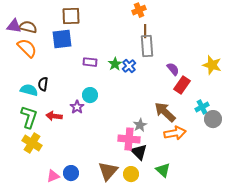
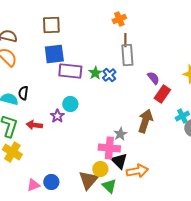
blue square: (62, 39) -> (54, 54), moved
purple rectangle: (90, 62) -> (70, 71), size x1.6
brown arrow: (165, 112) -> (145, 121), turned 65
orange arrow: (175, 133) -> (137, 171), moved
green triangle: (163, 170) -> (109, 186), moved
yellow circle: (131, 174) -> (100, 169), moved

